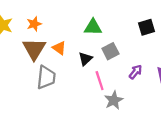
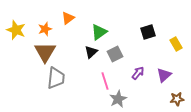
green triangle: (93, 27) -> (99, 32), turned -36
orange triangle: (59, 48) -> (68, 18), moved, turned 48
black triangle: (85, 59) -> (91, 52), moved

